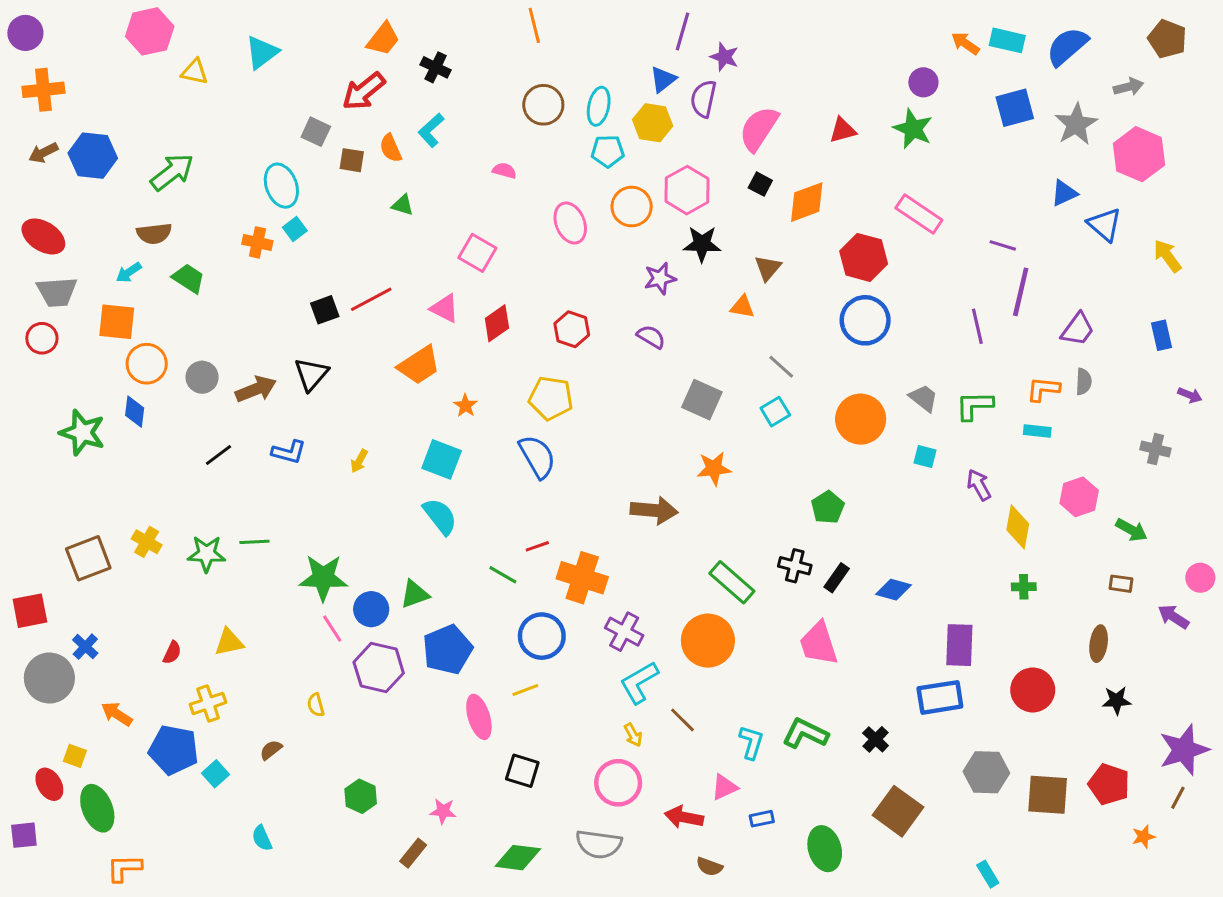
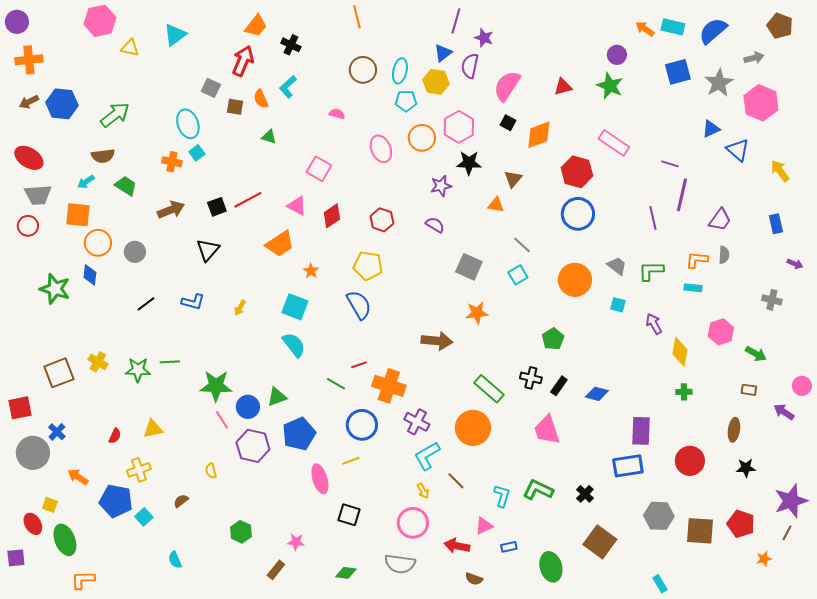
red arrow: (364, 91) -> (243, 61), turned 152
brown arrow: (256, 389) -> (171, 210), moved
green diamond: (518, 858) -> (346, 573), size x0.7

